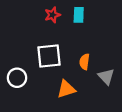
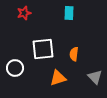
red star: (52, 15) -> (24, 13), moved
gray triangle: (106, 77) -> (95, 77), moved

